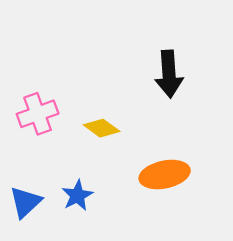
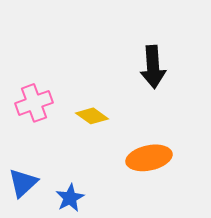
blue star: (77, 195) -> (70, 198), moved

